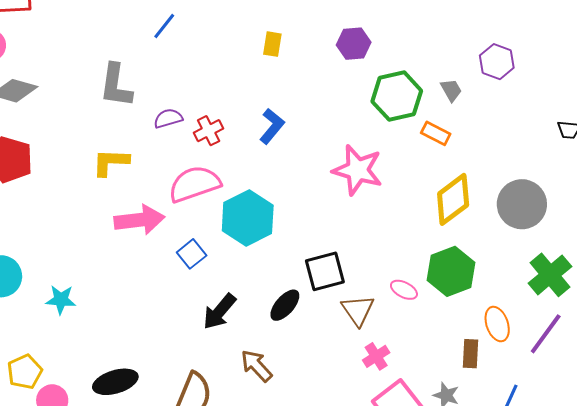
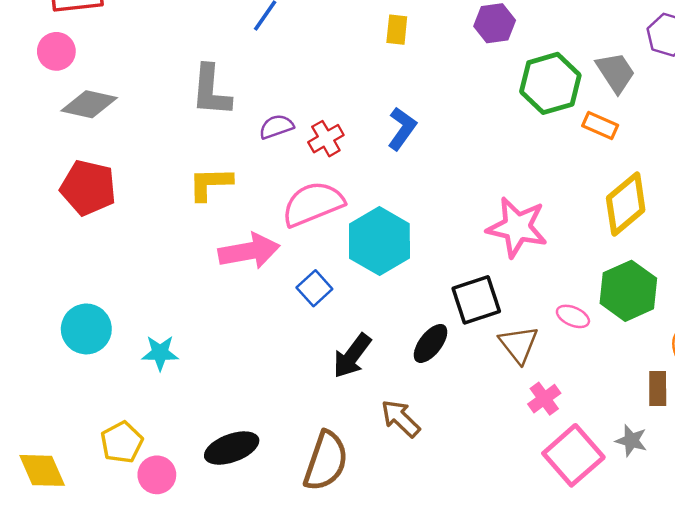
gray trapezoid: (451, 90) -> (616, 72), size x1.5
pink star: (358, 170) -> (517, 227), moved

